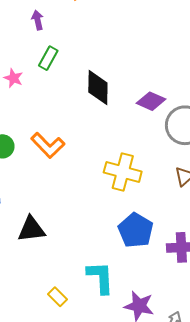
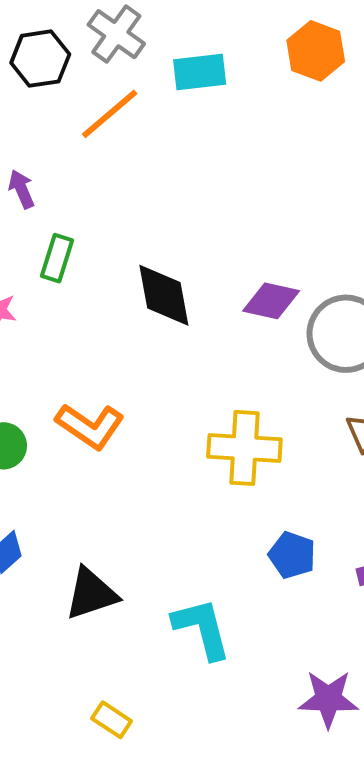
blue pentagon: (136, 230) -> (292, 555), size x0.7
cyan L-shape: (100, 277) -> (202, 629), moved
yellow rectangle: (58, 297) -> (112, 720), moved

